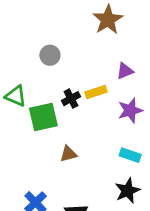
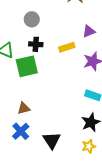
black cross: (71, 99) -> (36, 44), moved, turned 32
brown triangle: (68, 154) -> (24, 108), moved

